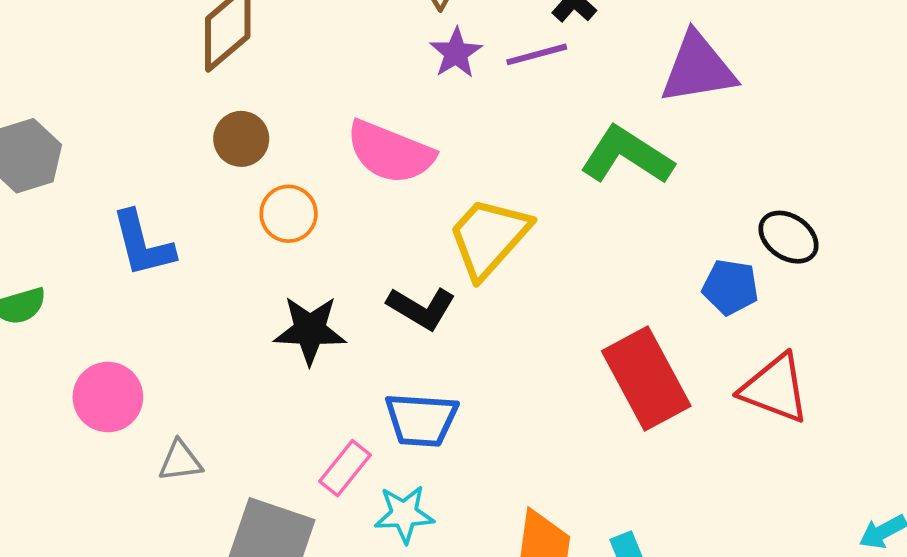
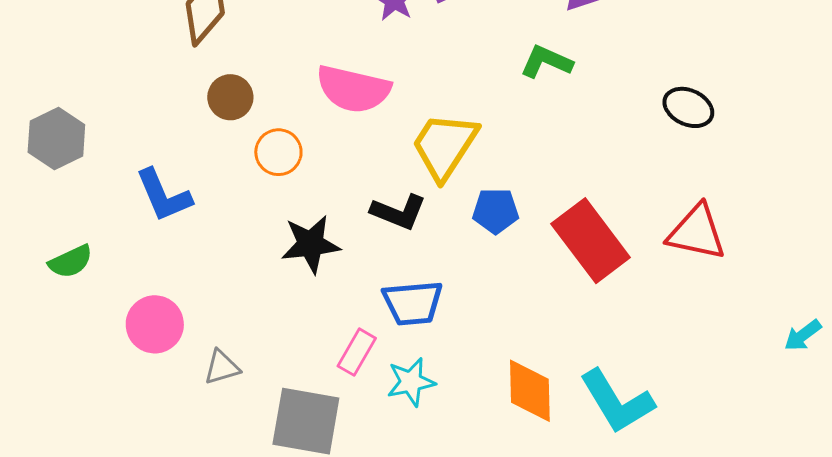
green L-shape: (627, 156) -> (546, 62), size x0.7
blue pentagon: (730, 287) -> (496, 211), moved

